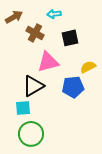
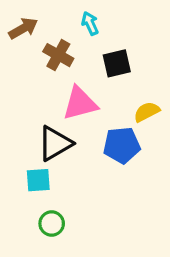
cyan arrow: (54, 14) -> (90, 23), turned 72
green circle: (31, 134) -> (52, 224), size x0.6

